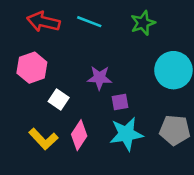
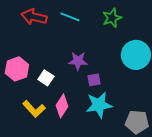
pink hexagon: (32, 68) -> (17, 69), moved
gray pentagon: (175, 130) -> (137, 122), moved

